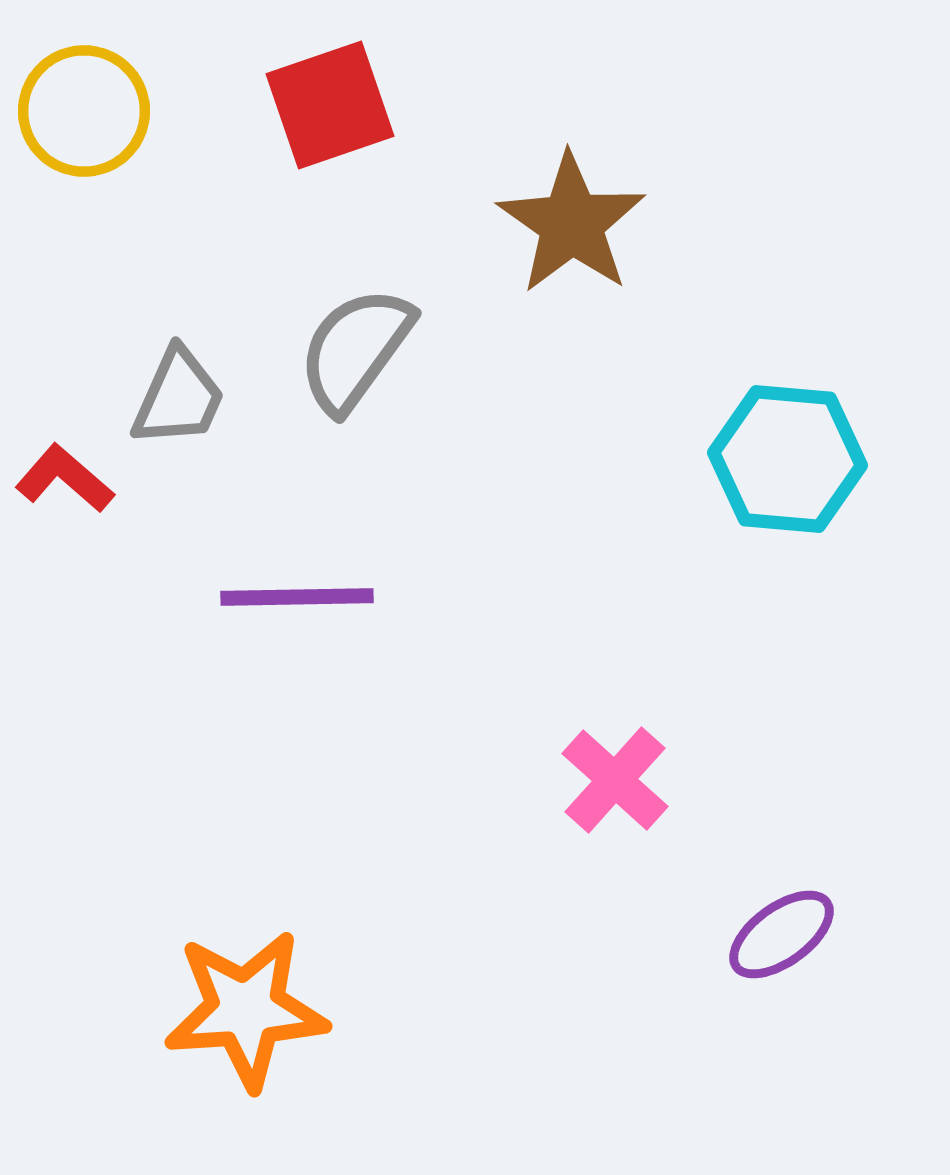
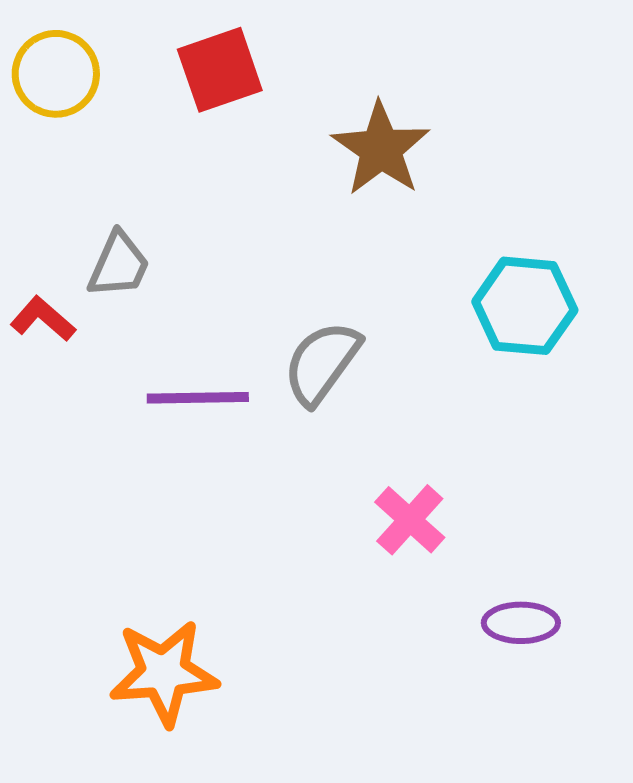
gray semicircle: (355, 349) -> (322, 363), moved
purple ellipse: (781, 934) -> (521, 623), turned 36

